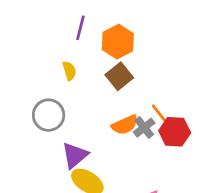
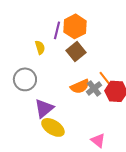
purple line: (80, 28) -> (57, 30), moved

